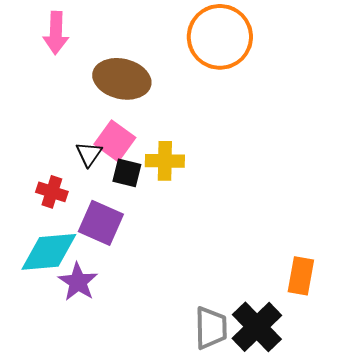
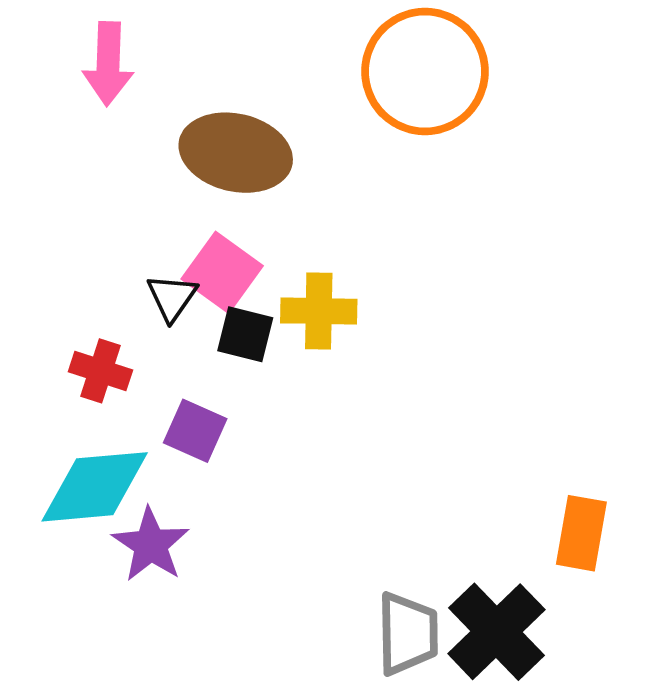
purple square: (101, 223) -> (195, 431), size x0.7

